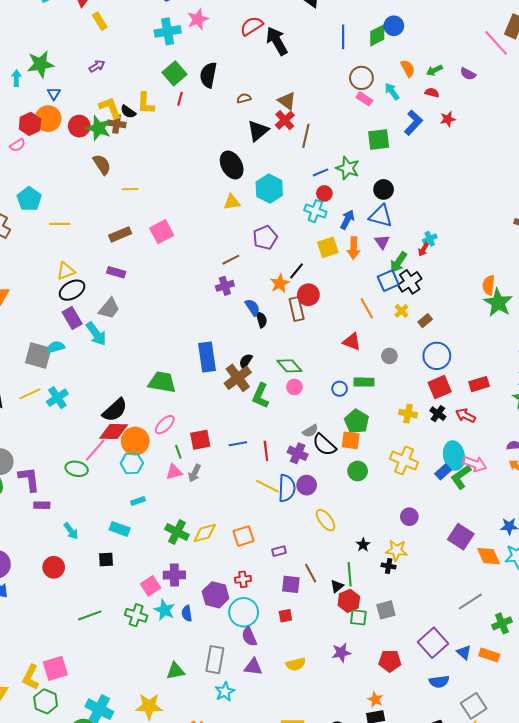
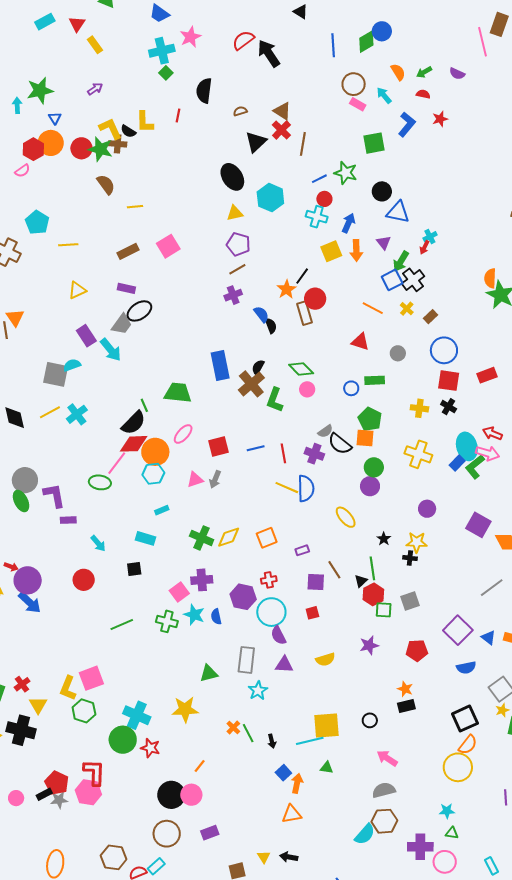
pink line: (496, 43) -> (482, 42), turned 32
green square: (174, 73) -> (166, 73), moved, size x0.6
blue triangle: (381, 216) -> (398, 212), moved
purple pentagon: (265, 238) -> (238, 244), moved, turned -30
black ellipse: (72, 290) -> (139, 311), moved
orange line: (367, 308) -> (373, 308), turned -30
red square: (440, 387) -> (449, 381), turned 35
red arrow: (465, 416) -> (492, 433), moved
green line: (178, 452) -> (144, 405), moved
purple circle: (307, 485) -> (370, 486), moved

